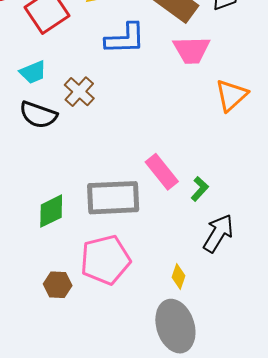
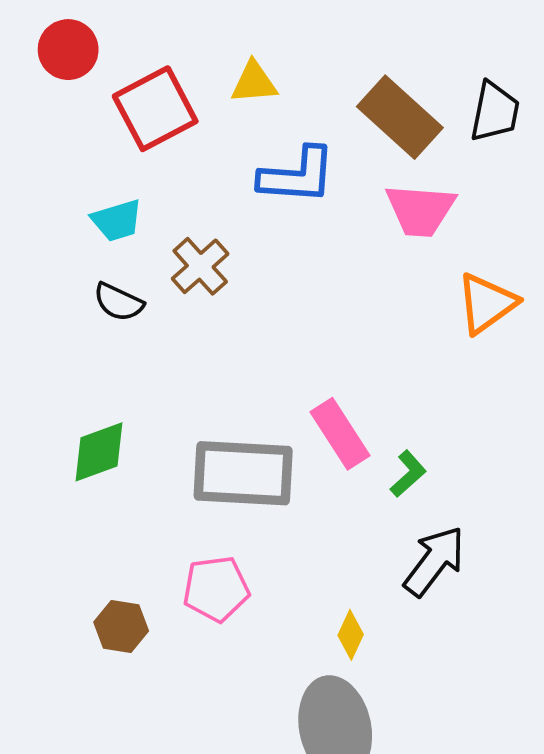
black semicircle: (38, 115) -> (118, 302), size x0.7
green diamond: (51, 211) -> (99, 452), moved
pink pentagon: (105, 260) -> (216, 589), size x0.7

